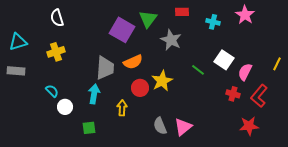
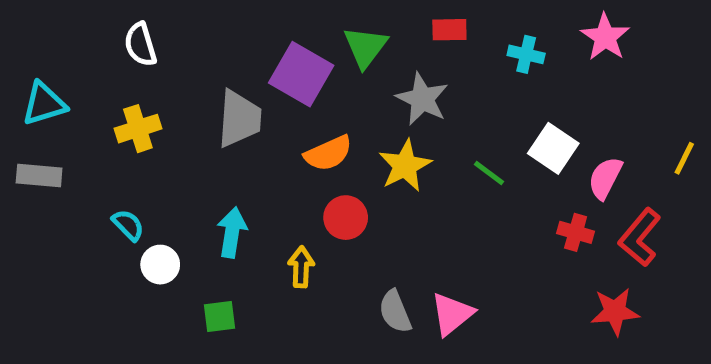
gray trapezoid: (105, 68) -> (239, 119), moved
yellow star: (162, 81) -> (405, 166), moved

